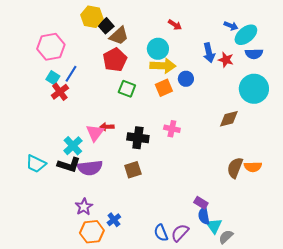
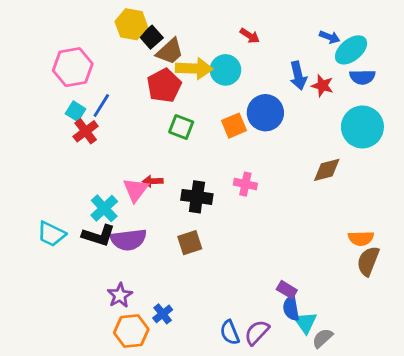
yellow arrow: (163, 66) -> (194, 68), moved
blue circle: (186, 79) -> (265, 113), size x1.6
brown semicircle: (235, 168) -> (368, 261), moved

